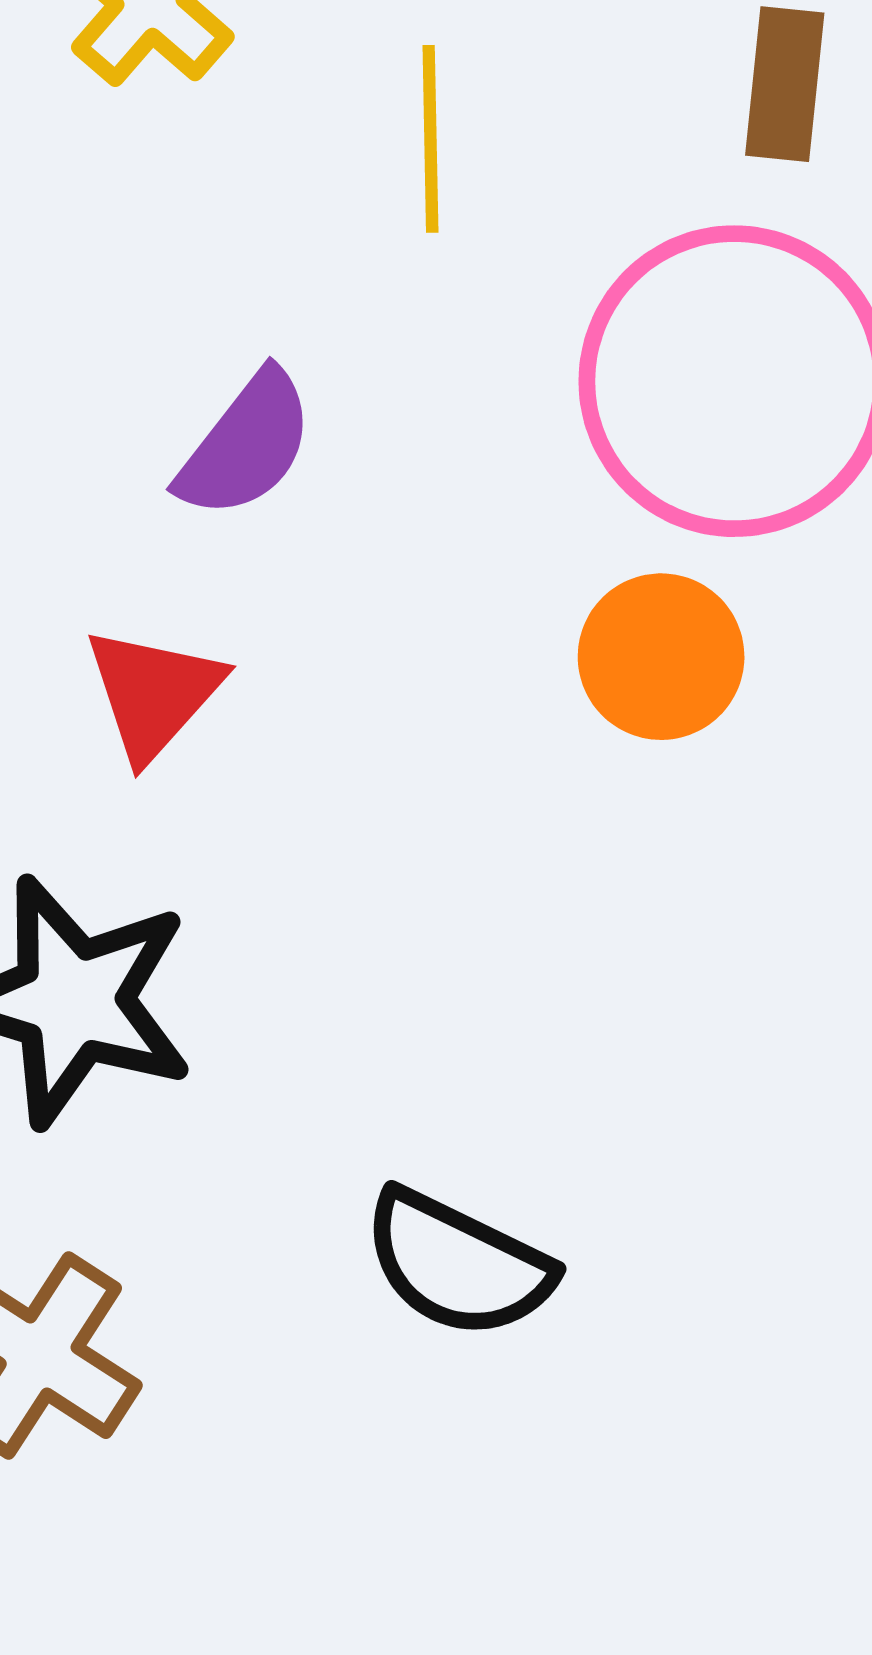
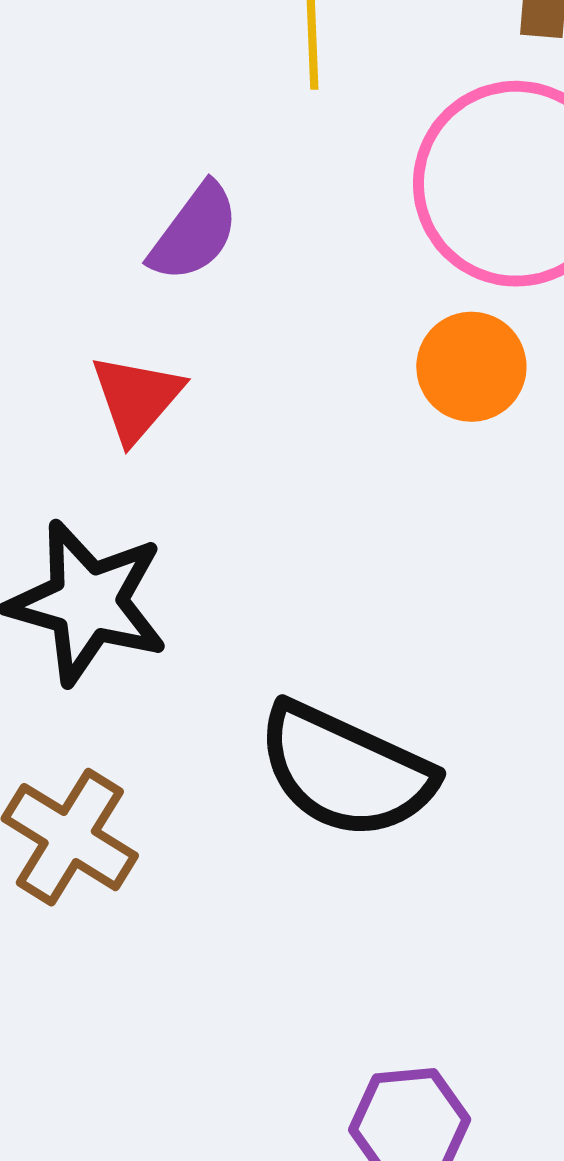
black semicircle: (458, 1264) -> (345, 771), size x1.4

